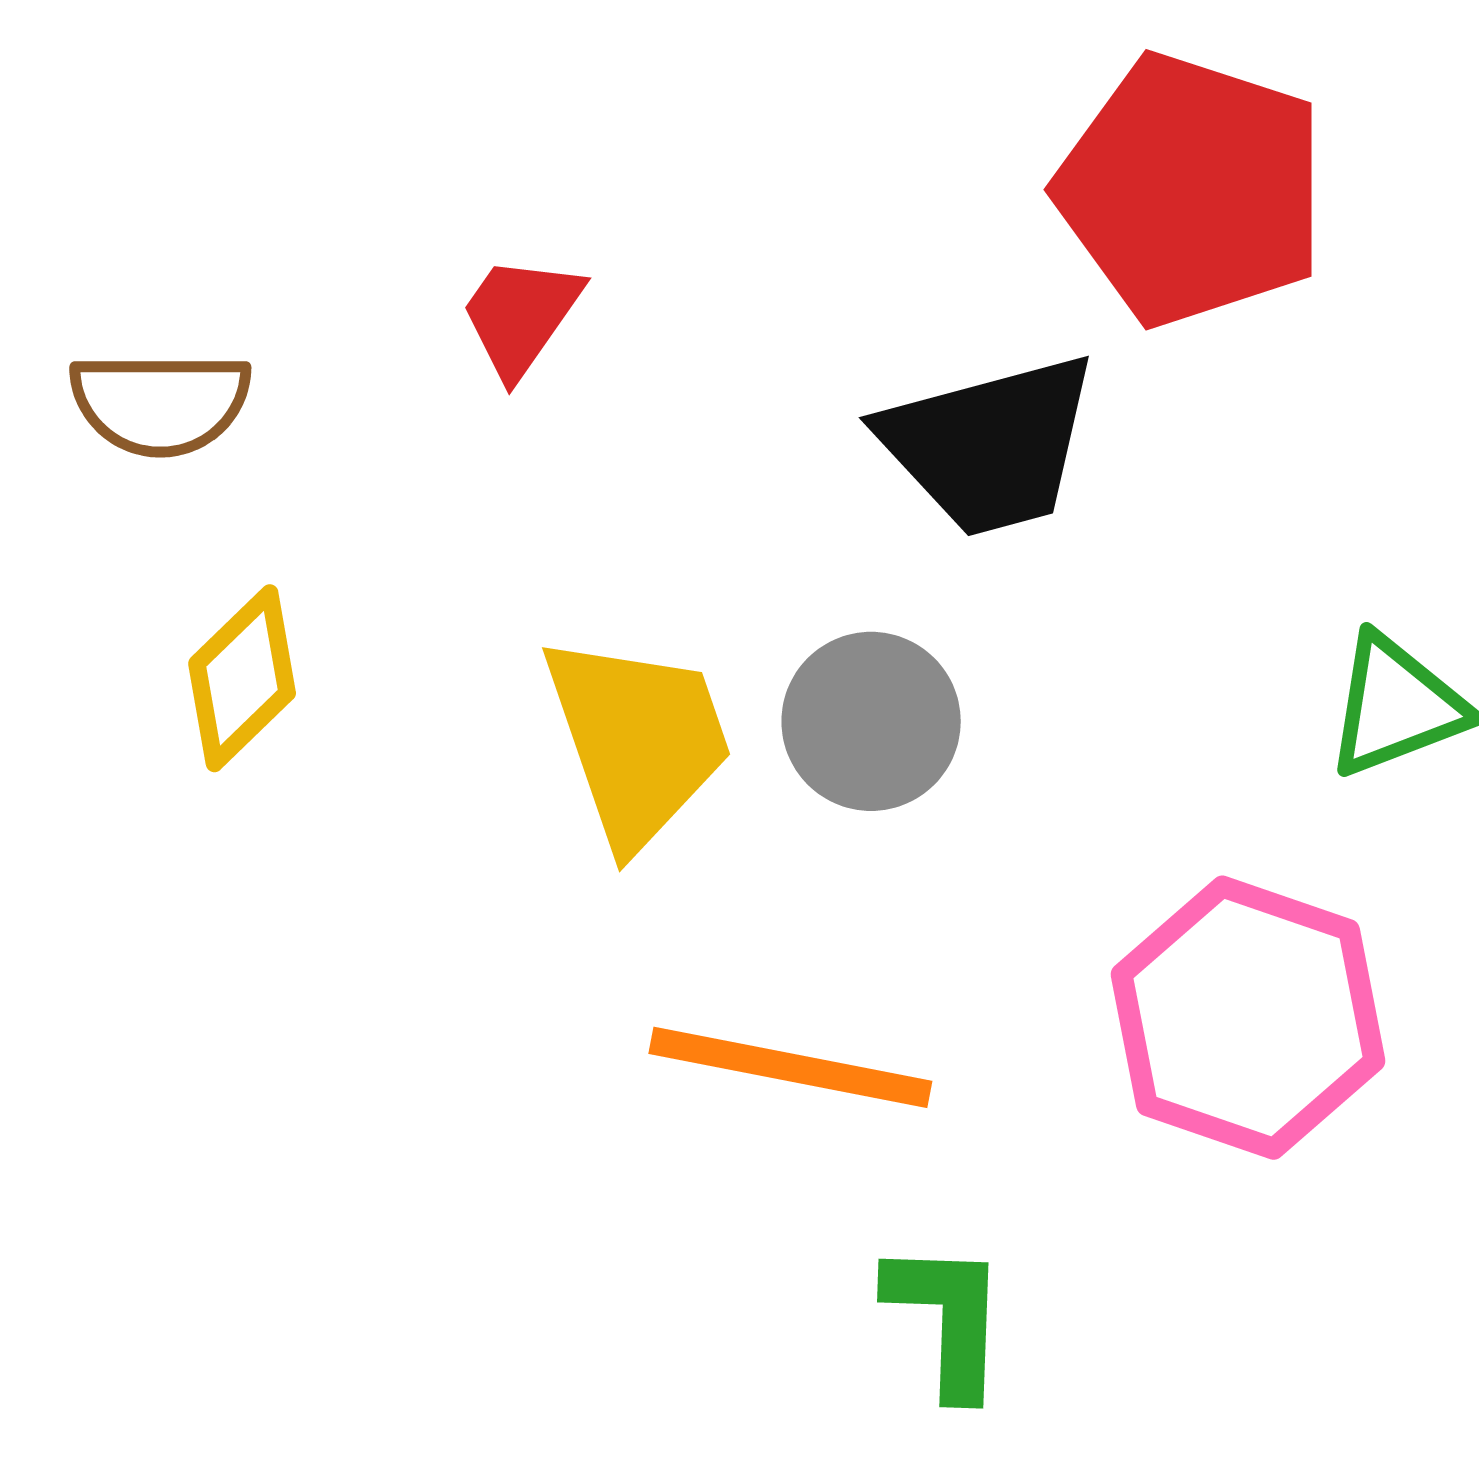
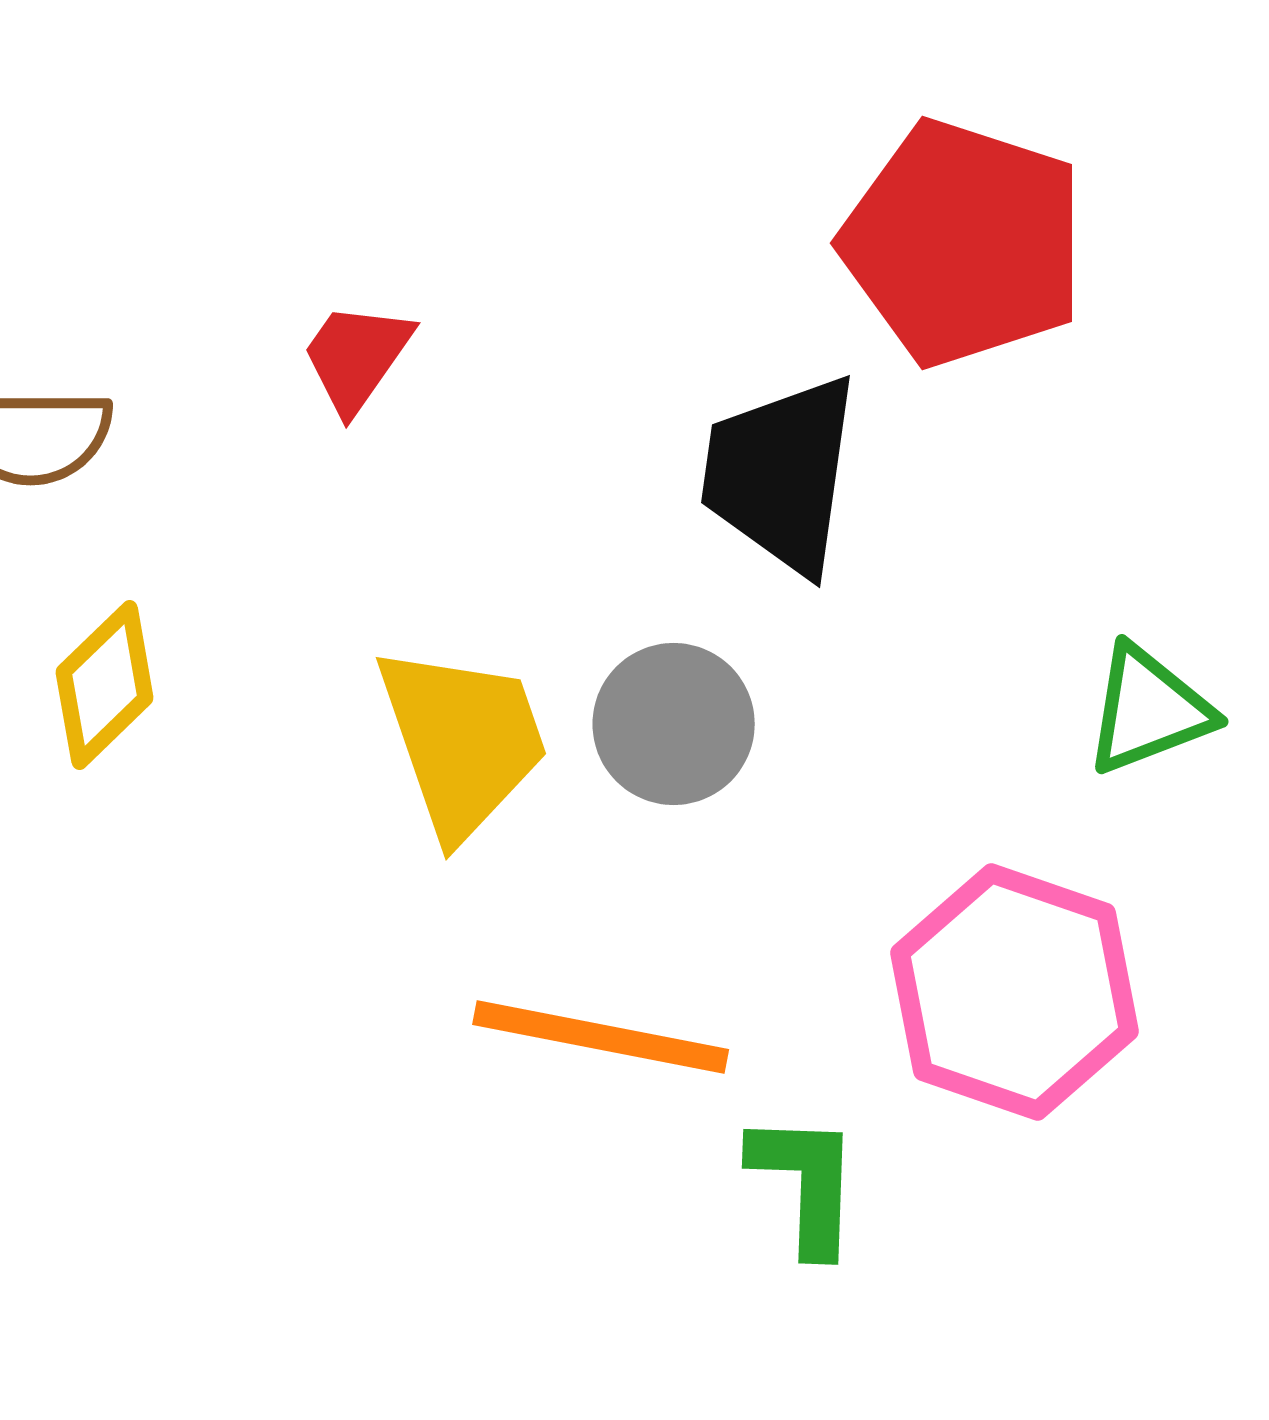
black trapezoid: (989, 445) -> (781, 474), turned 113
green L-shape: (947, 1318) -> (806, 1183), moved

